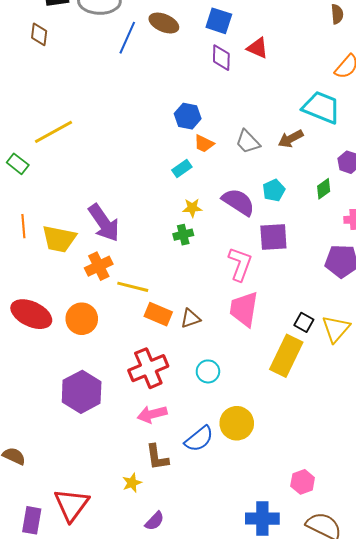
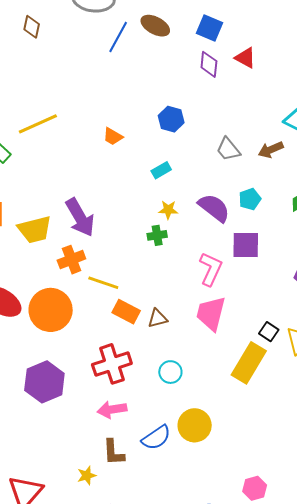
orange trapezoid: (204, 144) -> (113, 136), moved
yellow trapezoid: (59, 239) -> (35, 230), turned -30
orange circle: (82, 319) -> (51, 310), size x1.4

